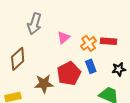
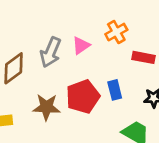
gray arrow: (34, 24) -> (51, 52), moved
orange cross: (89, 43) -> (116, 32), moved

